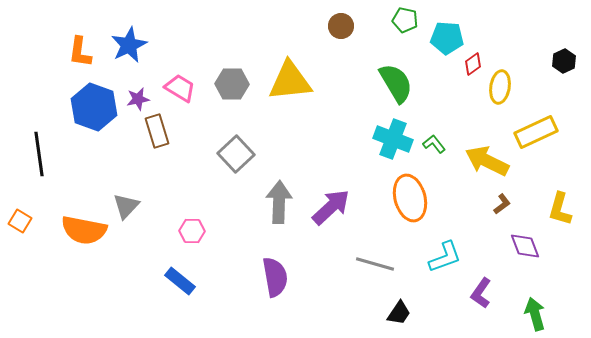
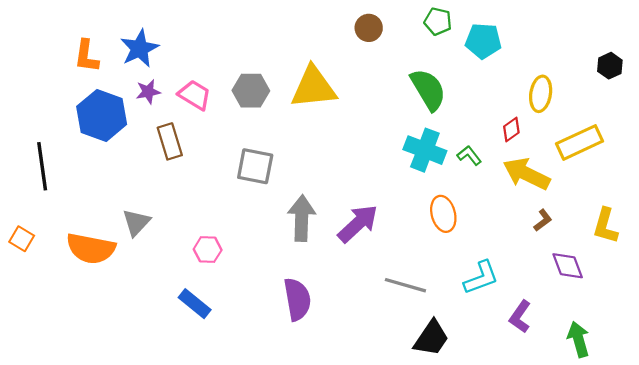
red diamond: (473, 64) -> (511, 130), moved
purple star: (138, 99) -> (148, 92), moved
gray square: (236, 154) -> (255, 166), turned -36
orange ellipse: (410, 198) -> (443, 214), size x0.7
black trapezoid: (399, 313) -> (431, 338), size x1.4

